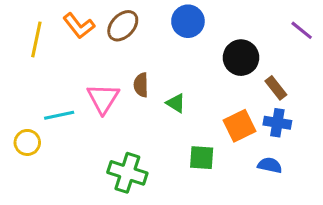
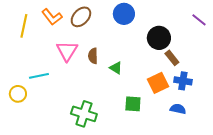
brown rectangle: (276, 88) -> (172, 58), moved
pink triangle: (103, 99) -> (67, 51), moved

